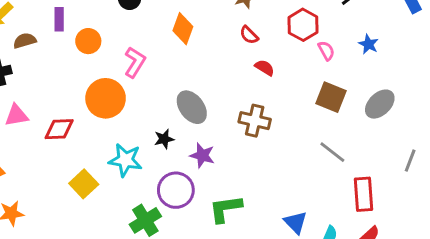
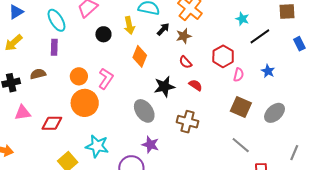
brown semicircle: (25, 41) -> (38, 74), moved
orange circle: (88, 41) -> (79, 76), moved
pink semicircle: (326, 51) -> (239, 75), turned 40
black star: (164, 139) -> (164, 87), moved, size x1.5

